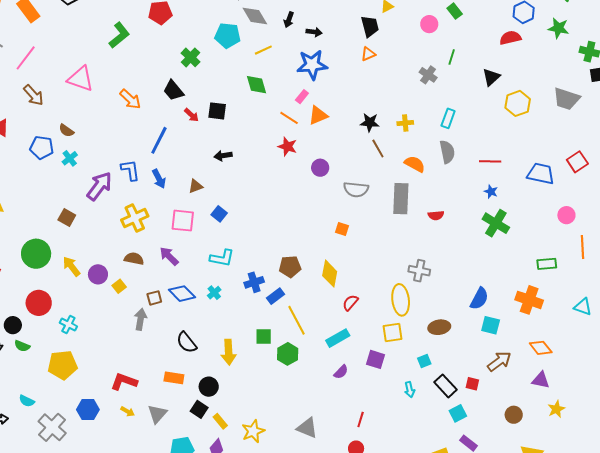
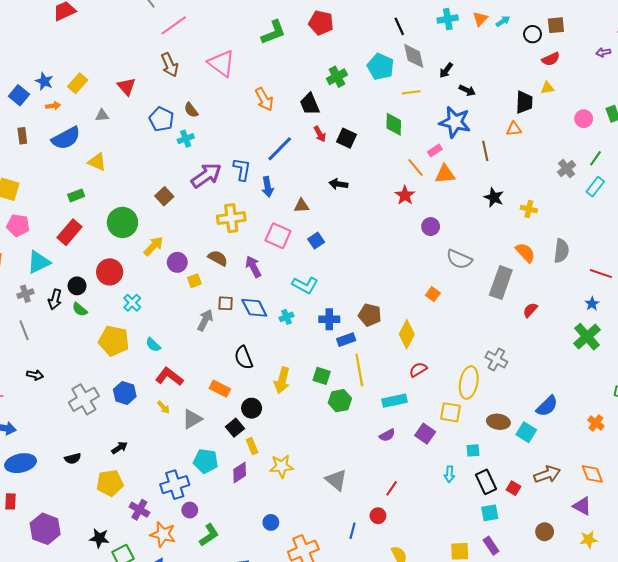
cyan rectangle: (448, 118) -> (595, 187), moved
brown line: (378, 149) -> (485, 151), moved
red semicircle: (436, 215) -> (530, 310), turned 119
yellow arrow: (71, 266) -> (153, 246), turned 65
orange cross: (529, 300) -> (596, 423), size x0.6
cyan square: (491, 325) -> (526, 432), moved
cyan semicircle: (27, 401) -> (153, 345), moved

